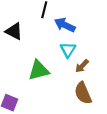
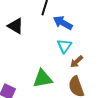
green triangle: (39, 70) -> (43, 79), moved

